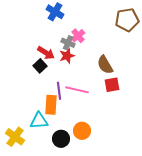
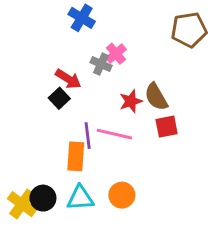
red star: (67, 56) -> (131, 101), moved
cyan triangle: (39, 121) -> (80, 198), moved
black circle: (61, 139) -> (43, 198), moved

